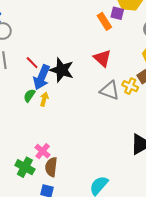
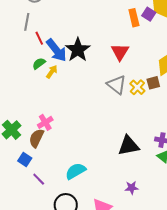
red line: (32, 63) -> (39, 38), moved
blue arrow: (42, 77) -> (56, 50), turned -80
pink cross: (43, 151) -> (45, 122), moved

